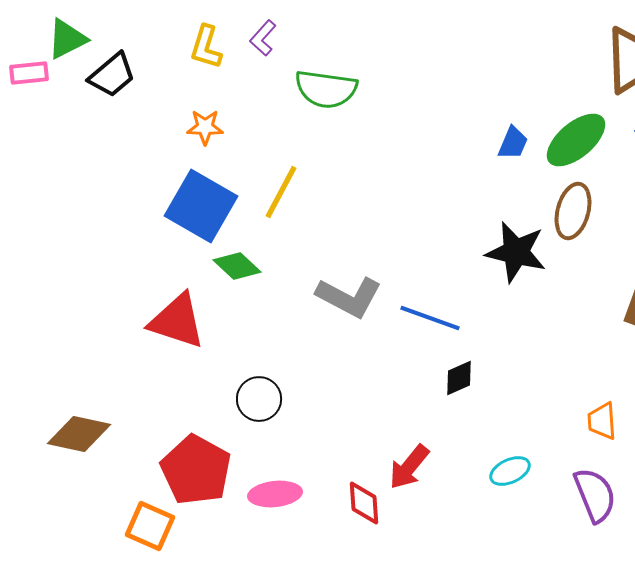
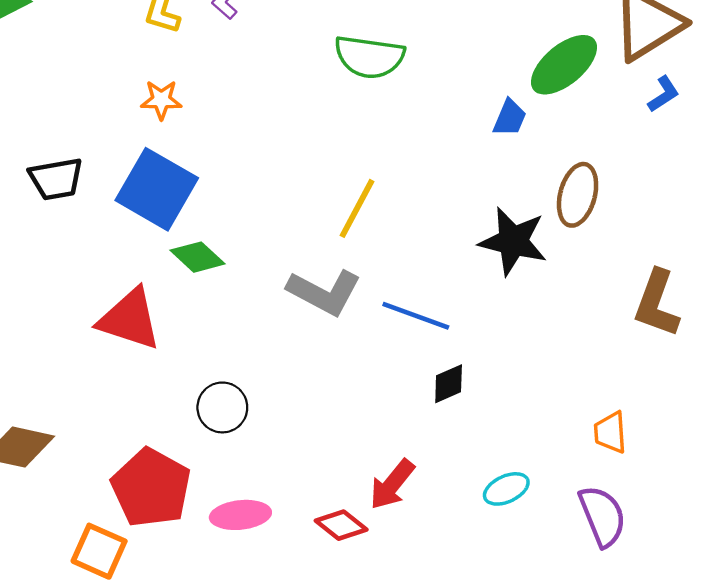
black trapezoid: (112, 75) -> (56, 179), moved, turned 30
green semicircle: (326, 89) -> (369, 57), moved
green ellipse: (576, 140) -> (564, 65), moved
yellow line: (281, 192) -> (357, 208), moved
red diamond: (364, 503) -> (341, 525), turned -48

